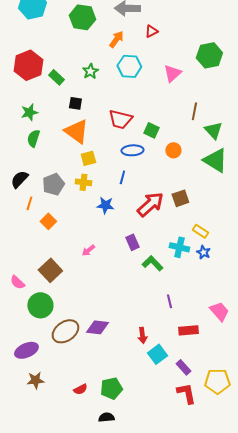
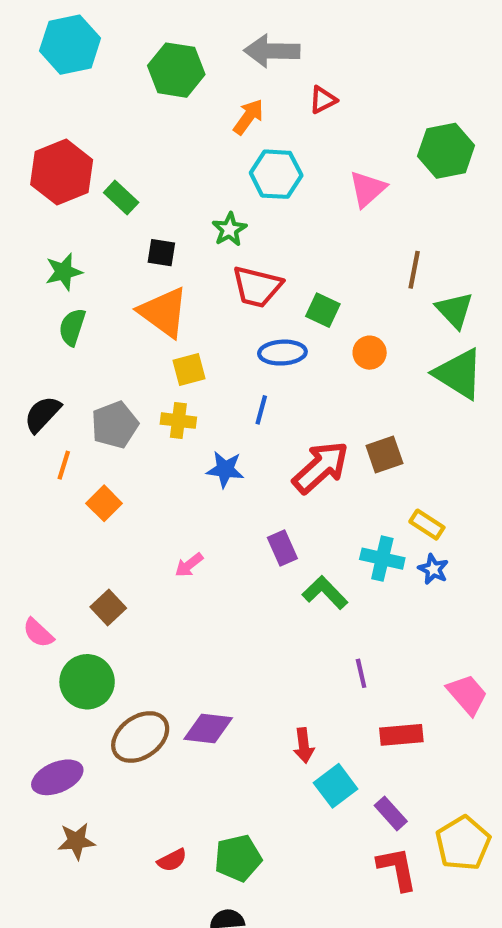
green star: (90, 71) -> (229, 229), moved
brown square: (50, 270) -> (108, 607), size x0.7
yellow pentagon: (217, 381) -> (463, 843), turned -30

